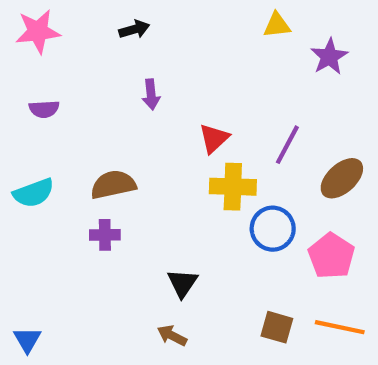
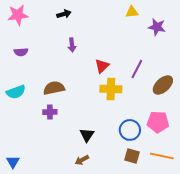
purple star: (329, 57) -> (157, 27), turned -30
blue circle: (273, 229) -> (130, 130), moved
pink pentagon: (331, 256) -> (158, 122), turned -30
brown arrow: (172, 336) -> (82, 160), turned -56

